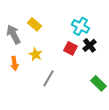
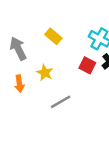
yellow rectangle: (34, 24) -> (53, 36), moved
gray line: (48, 78) -> (61, 102), turned 30

